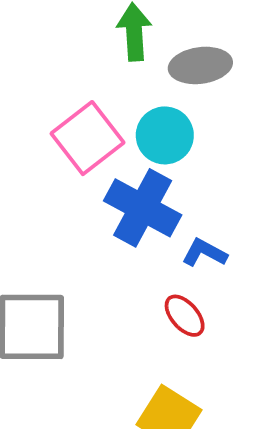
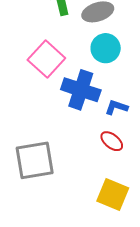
cyan circle: (165, 135) -> (106, 48), moved

